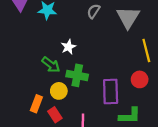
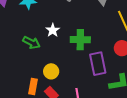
green arrow: (51, 65) -> (31, 43), moved
green cross: (77, 75) -> (80, 40), moved

